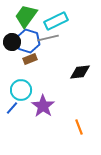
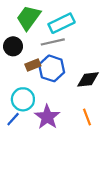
blue hexagon: (28, 41) -> (52, 68), moved
orange line: (79, 127) -> (87, 117), moved

